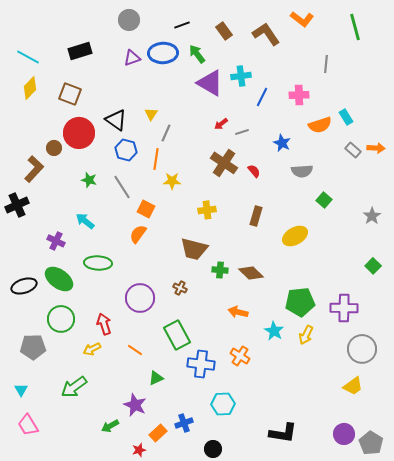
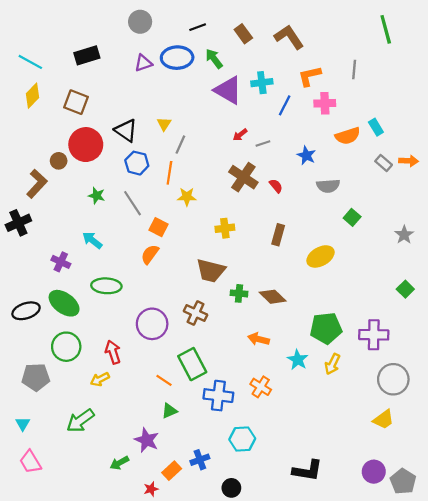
orange L-shape: (302, 19) -> (310, 76), moved, turned 130
brown cross: (180, 288) -> (196, 313), size x1.5
orange line: (135, 350) -> (164, 380), moved

